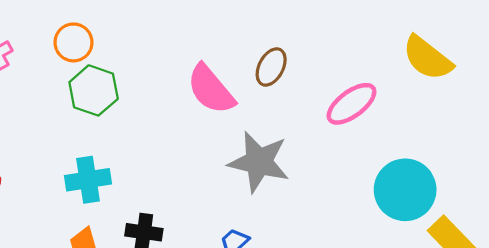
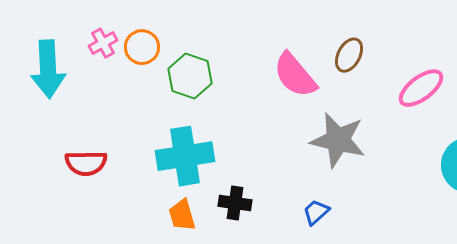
orange circle: (73, 42) -> (142, 47), moved
cyan cross: (88, 180) -> (185, 156), size x1.4

